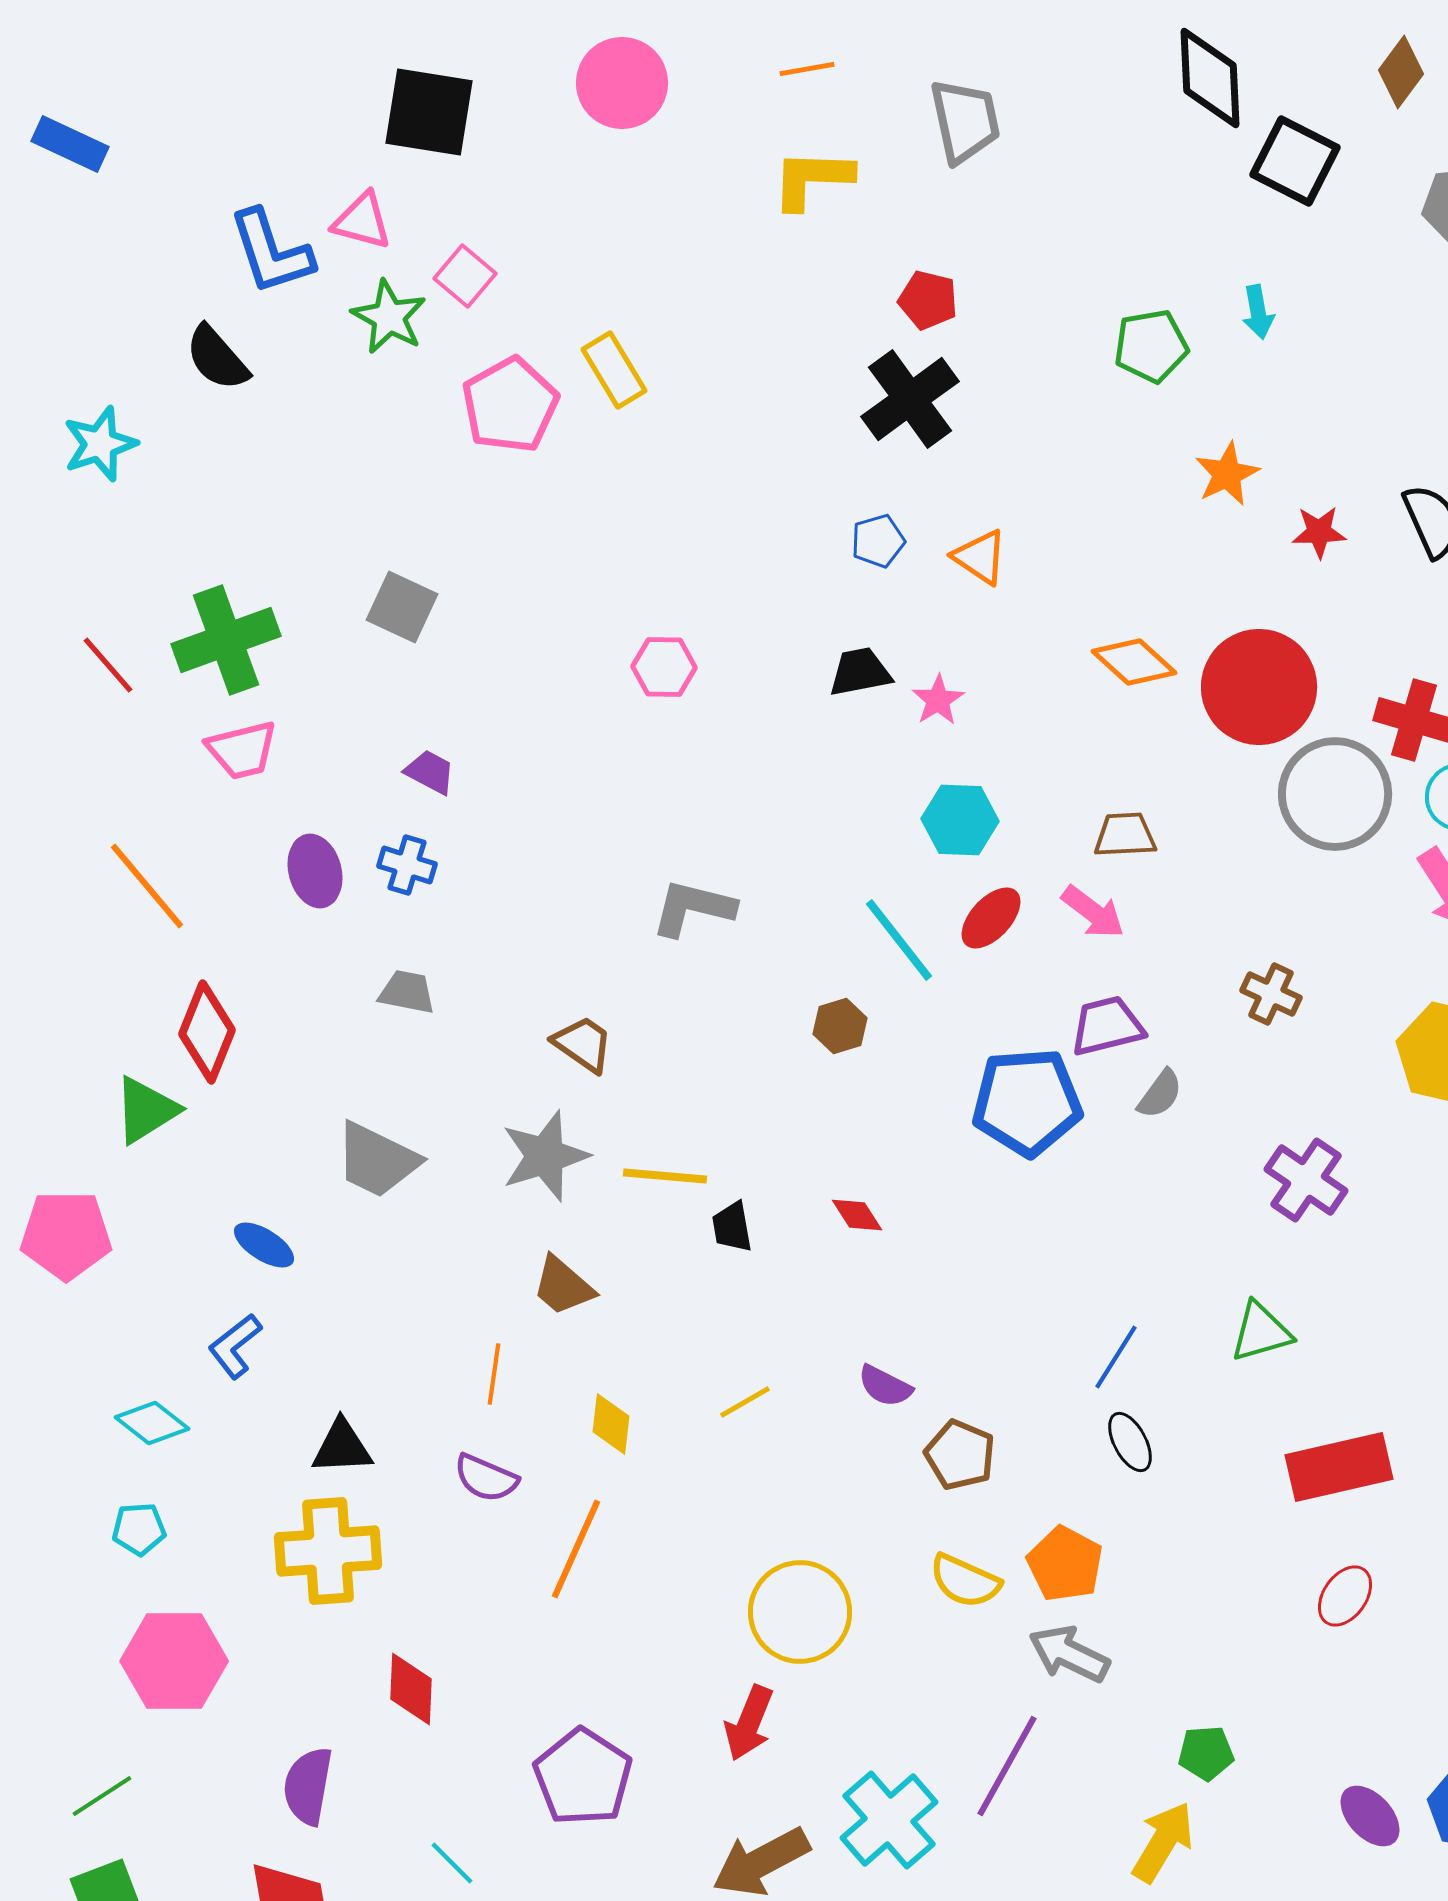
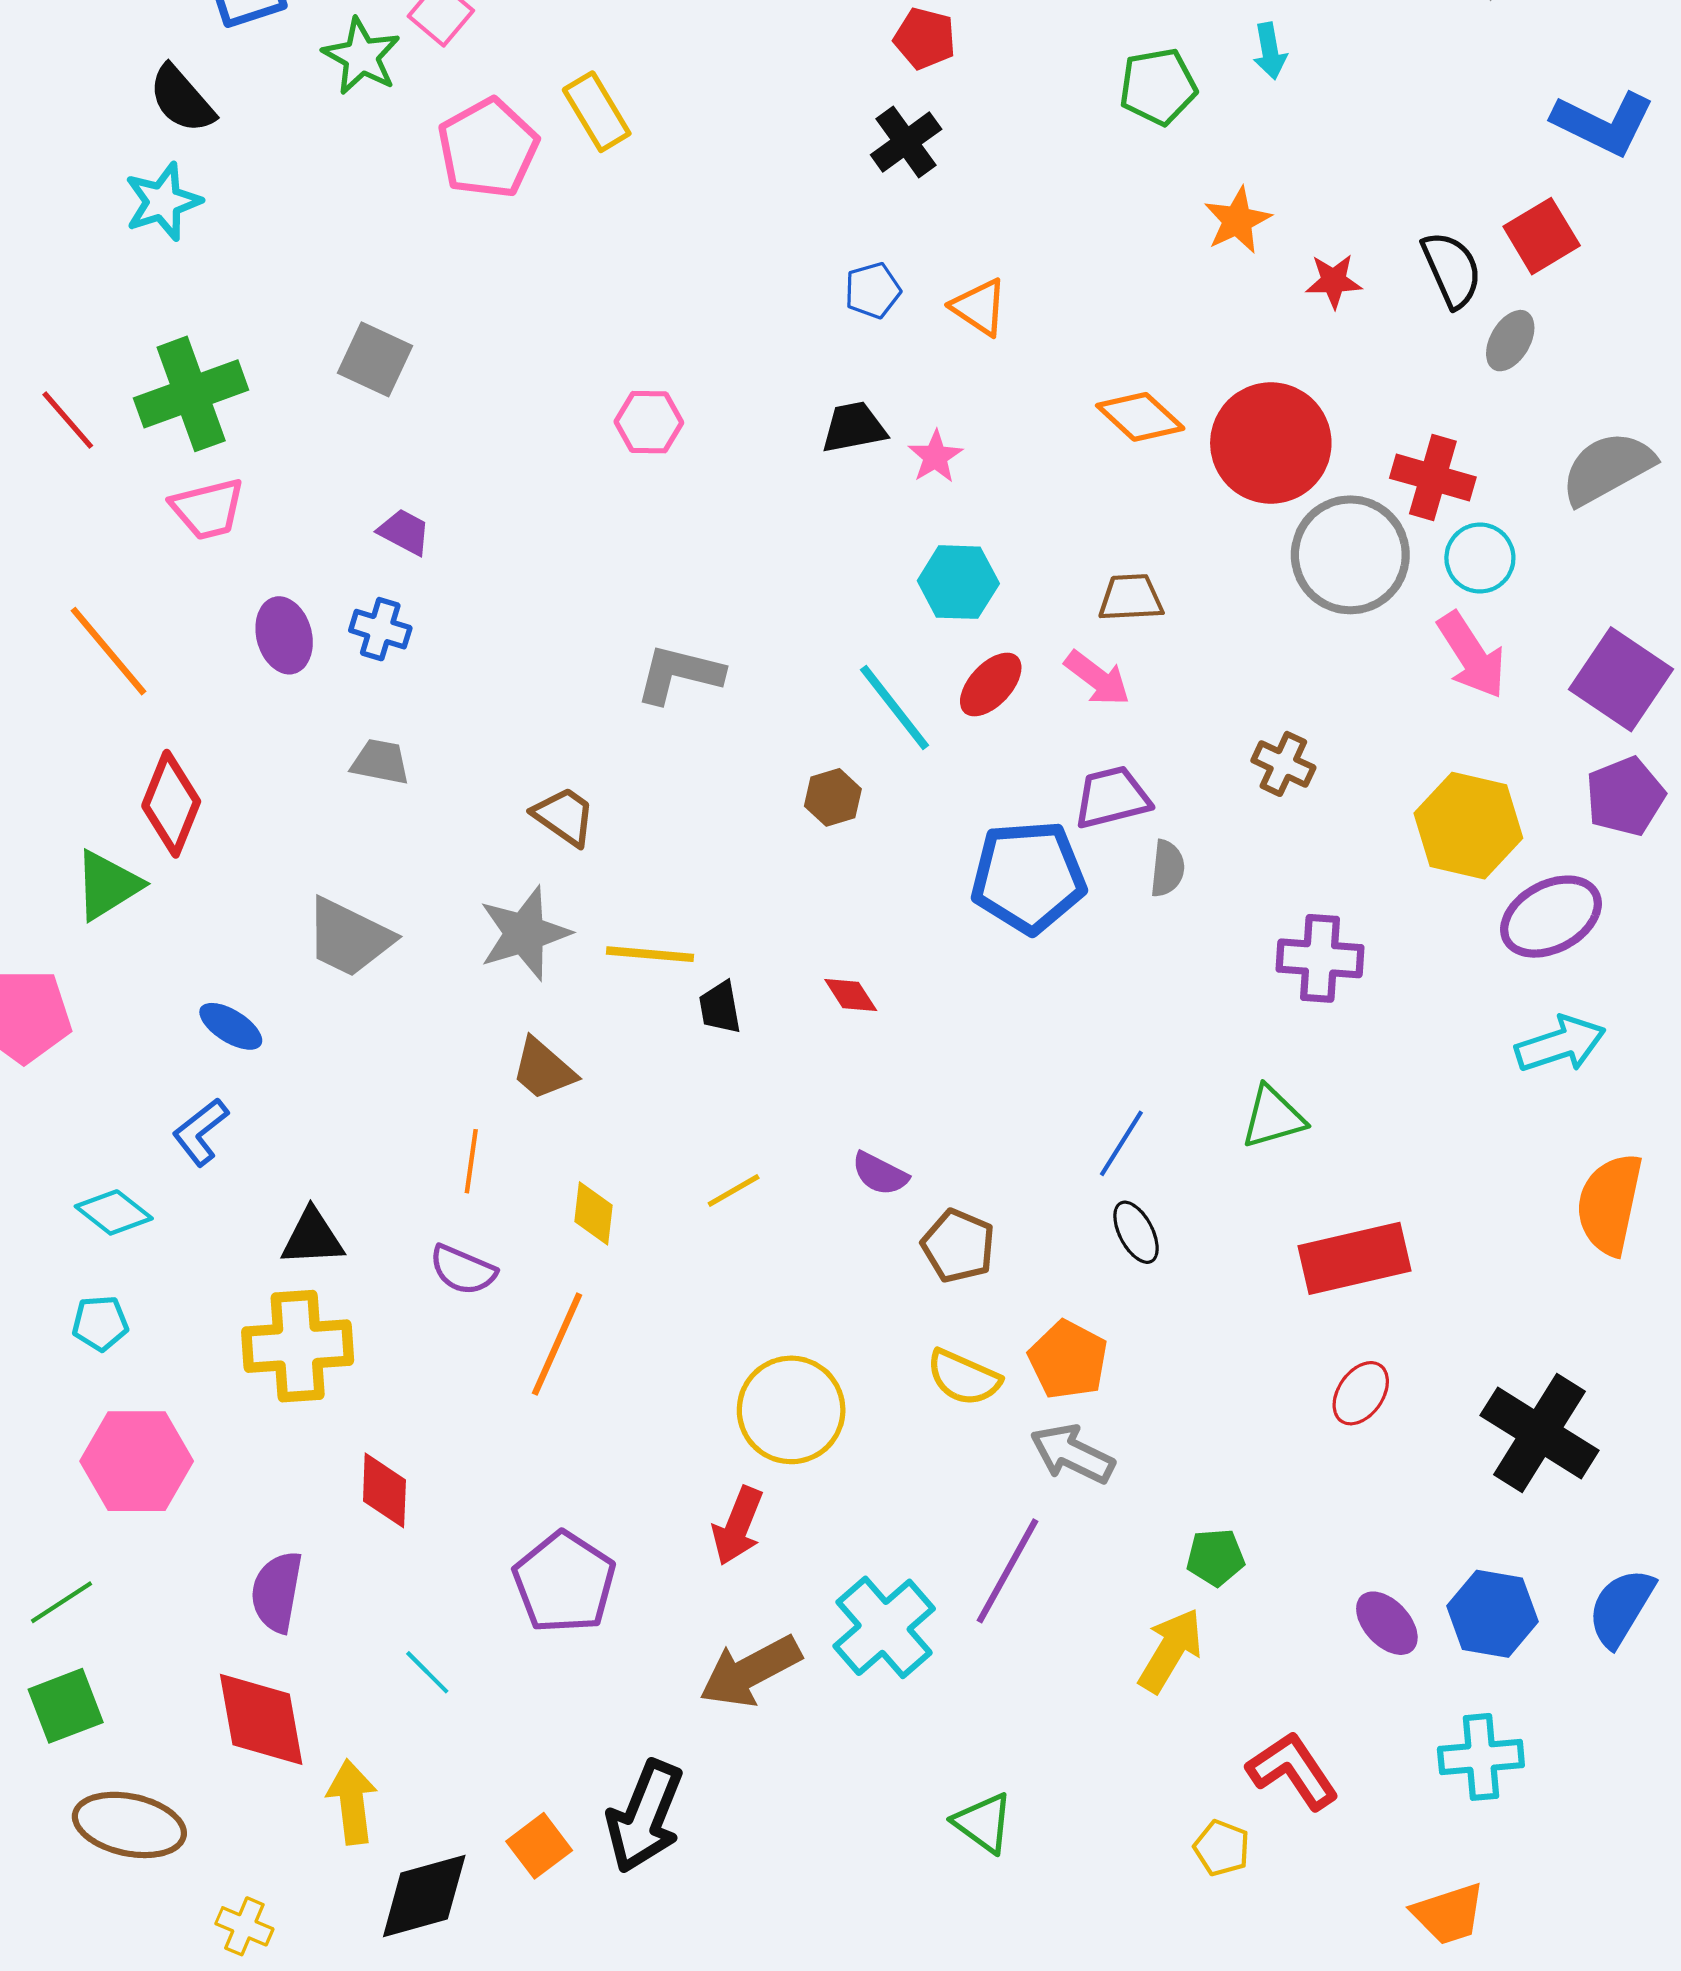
black cross: (910, 399) -> (906, 142), size x0.7
cyan star: (100, 444) -> (163, 202), moved
gray semicircle: (1160, 1094) -> (1167, 868), turned -30
purple cross: (1306, 1180) -> (1320, 958), turned -30

